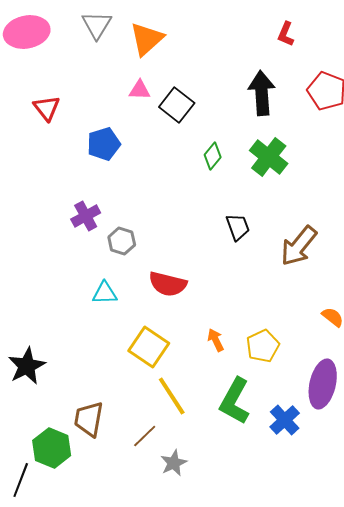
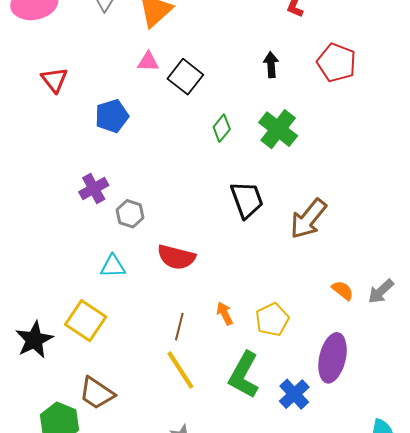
black arrow: (262, 93) -> (271, 65), size x0.6
black trapezoid: (238, 227) -> (247, 200), size x1.4
yellow square: (149, 347) -> (86, 321), moved
brown trapezoid: (89, 419) -> (97, 393), turned -66
brown line: (145, 436) -> (179, 327), moved, turned -32

